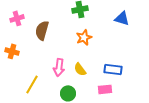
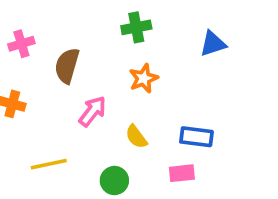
blue triangle: (122, 18) -> (213, 44), turned -35
pink arrow: (59, 67) -> (93, 111), moved, turned -150
yellow line: (32, 84) -> (49, 164), turned 48

